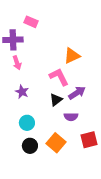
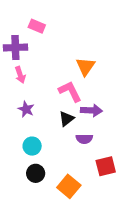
orange triangle: (72, 56) -> (85, 66), turned -30
purple arrow: (77, 93) -> (91, 110), turned 36
orange square: (56, 143) -> (69, 186), moved

